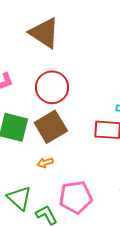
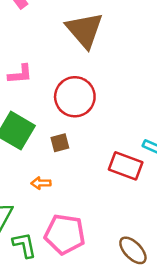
brown square: (51, 127) -> (60, 143), size x0.5

